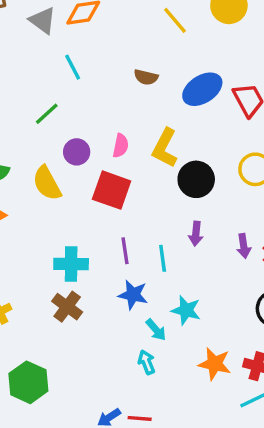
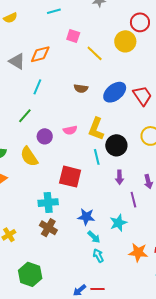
cyan line: (73, 67) -> (37, 87), turned 56
pink semicircle: (121, 146) -> (70, 130), turned 72
red square: (112, 190) -> (70, 177), moved
purple line: (125, 251) -> (133, 200), moved
cyan line: (163, 258) -> (97, 157), moved
cyan star: (186, 310) -> (118, 223), turned -30
cyan arrow: (156, 330) -> (94, 237), moved

